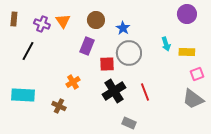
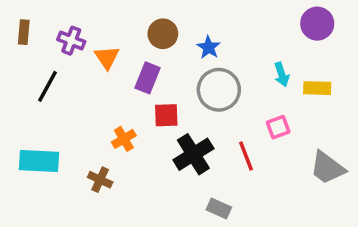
orange triangle: (63, 21) -> (107, 58), moved
red square: (107, 64) -> (166, 115), moved
pink square: (197, 74) -> (278, 127), moved

